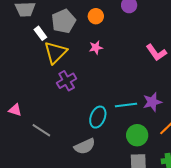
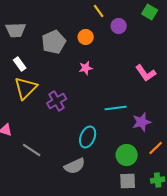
white rectangle: (40, 33) -> (20, 64), moved
yellow triangle: (55, 53) -> (26, 88), moved
cyan line: (126, 105) -> (116, 108), moved

